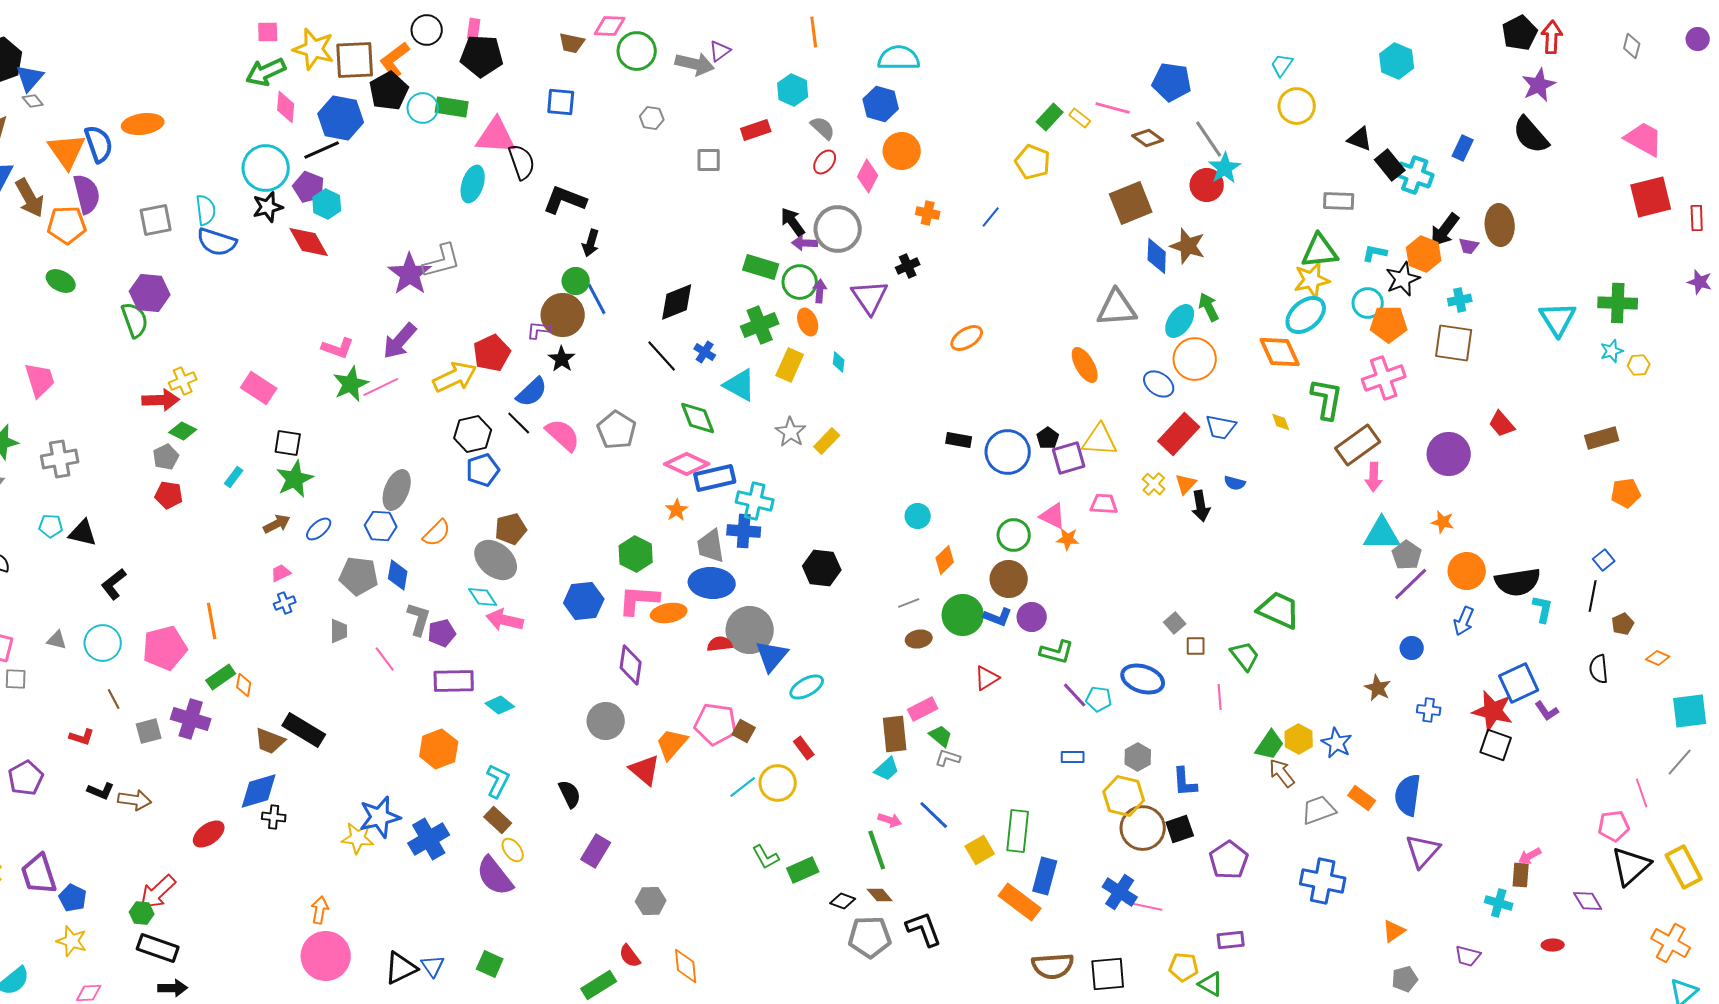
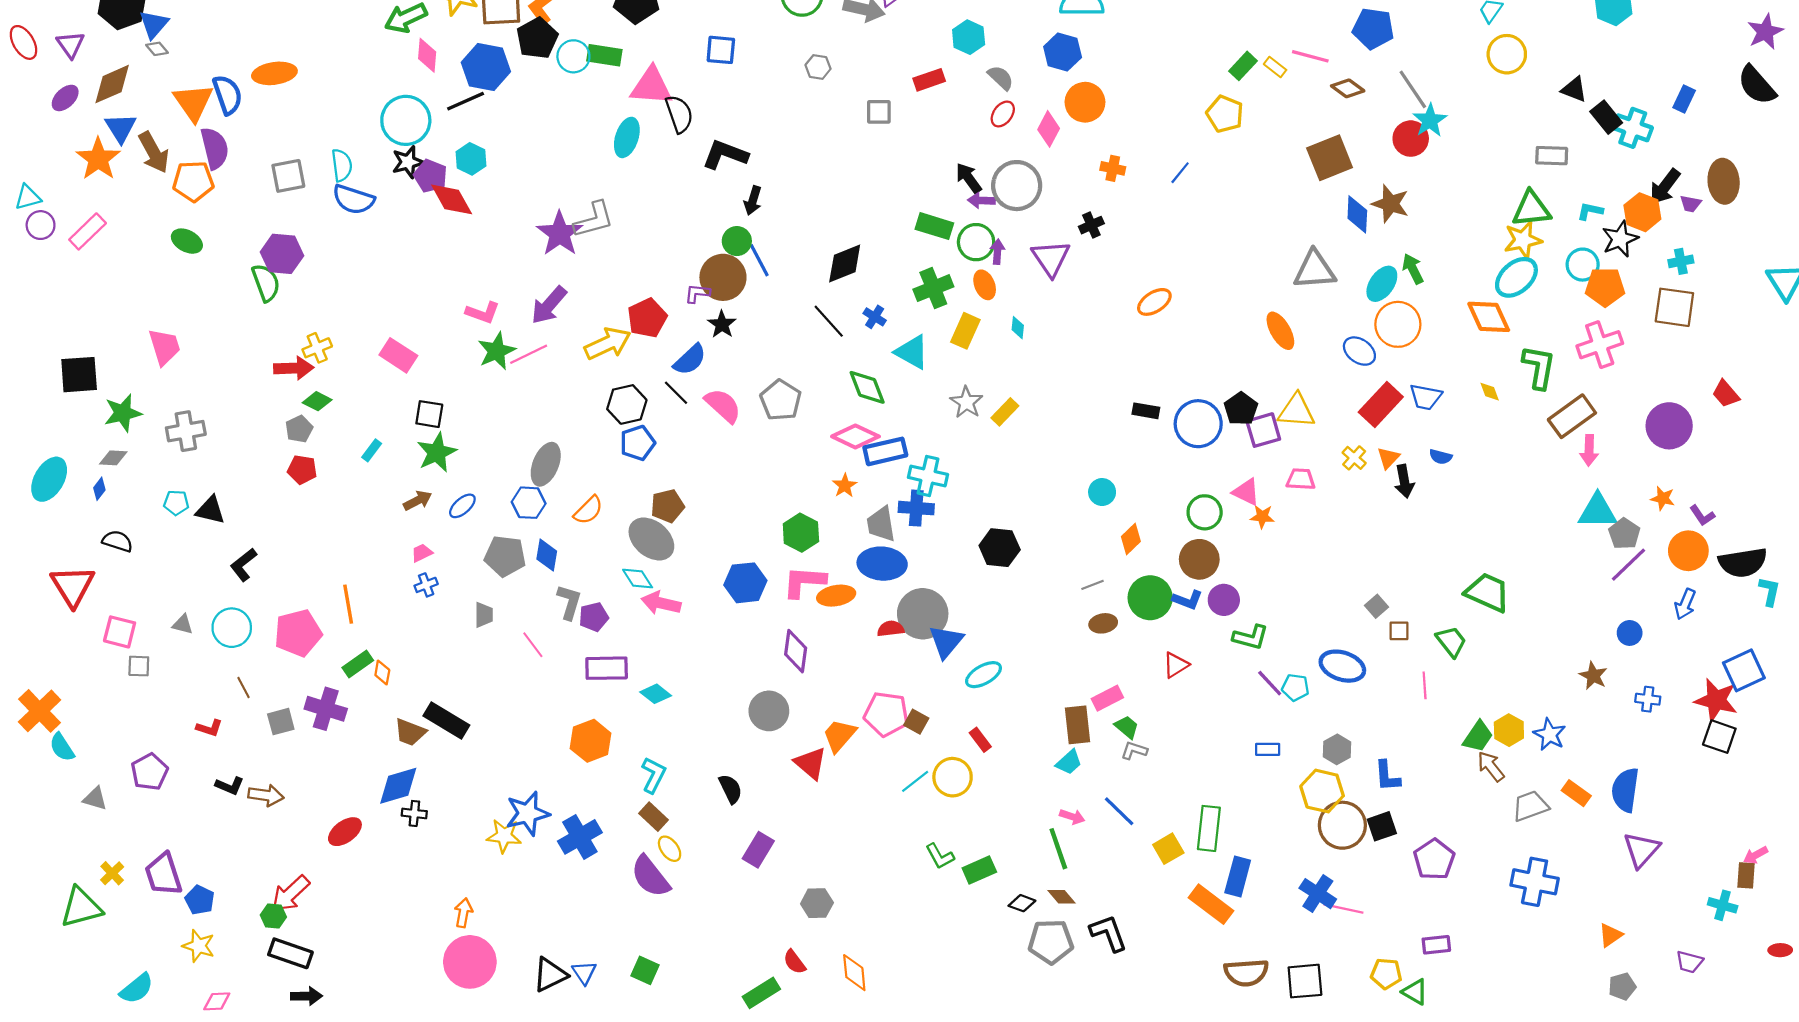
purple pentagon: (309, 187) -> (430, 176), moved
black pentagon: (1048, 438) -> (1241, 409), size x1.4
purple L-shape: (1547, 711) -> (1702, 516), moved

